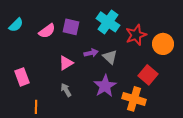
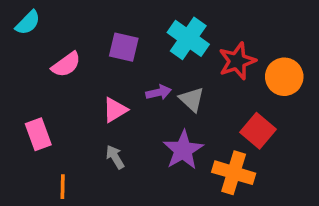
cyan semicircle: (16, 25) -> (28, 23), moved
pink semicircle: (47, 31) -> (66, 65), moved

